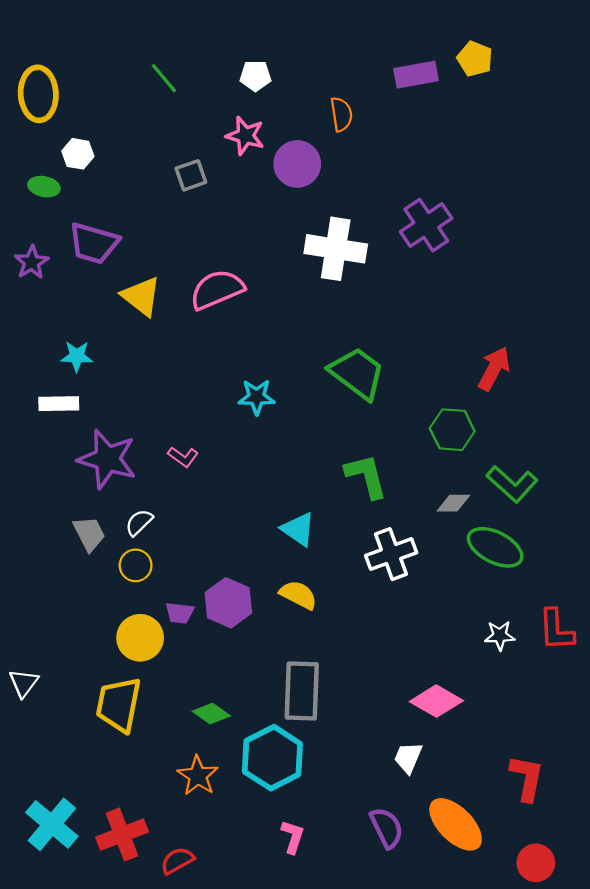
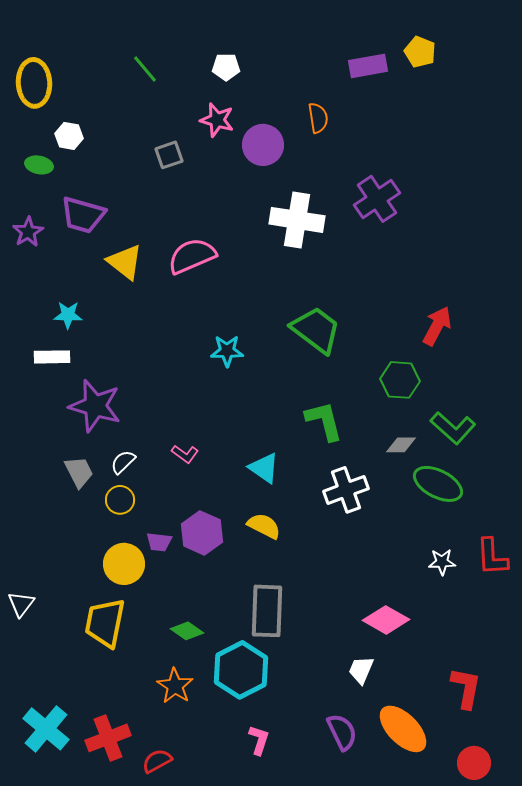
orange semicircle: (341, 114) -> (318, 118), moved
pink L-shape: (183, 457) -> (185, 454), moved

